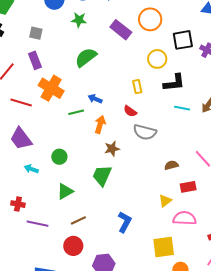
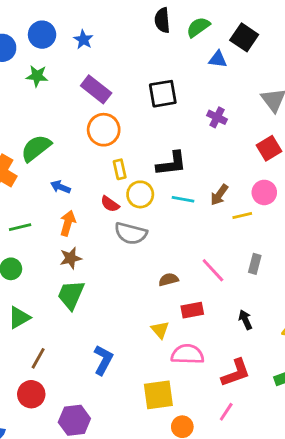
orange circle: (150, 19) -> (104, 130), moved
black square: (183, 40) -> (163, 94), moved
green semicircle: (86, 57) -> (36, 148), moved
yellow circle: (157, 59) -> (140, 194), moved
green line: (76, 112) -> (20, 227), moved
brown star: (112, 149) -> (71, 258), moved
yellow triangle: (165, 201) -> (160, 330), turned -32
brown line: (78, 220) -> (38, 358), turned -35

